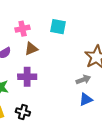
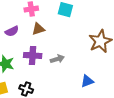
gray arrow: (83, 80) -> (57, 59), moved

